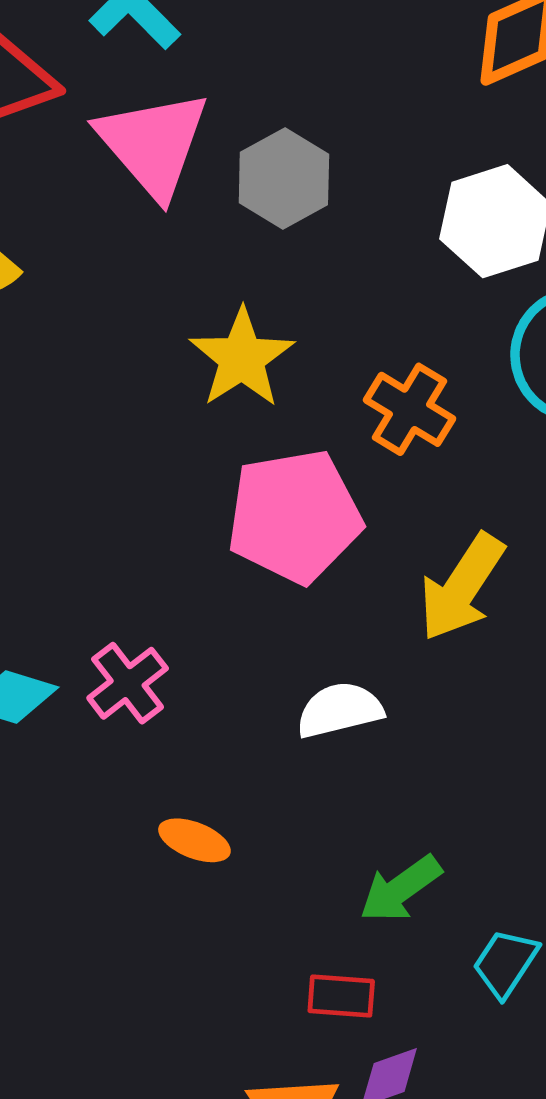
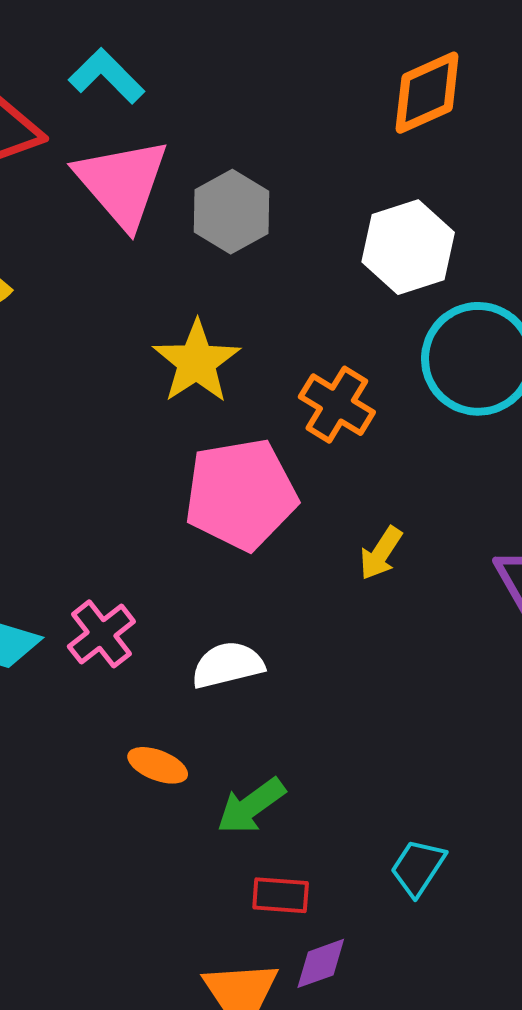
yellow arrow: (462, 587) -> (381, 553), size x0.6
white semicircle: (340, 710) -> (228, 665), moved
green arrow: (400, 889) -> (251, 806), moved

